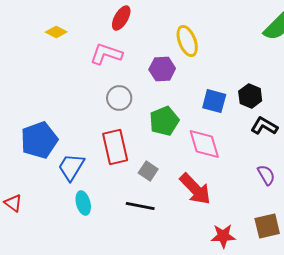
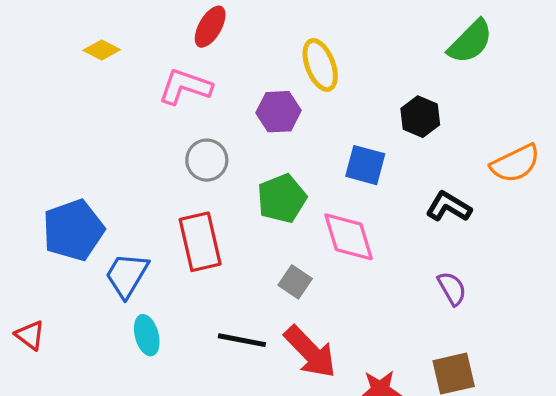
black hexagon: (250, 96) -> (420, 117), moved
gray square: (148, 171) -> (295, 282), moved
red arrow: (195, 189) -> (310, 352), moved

